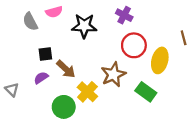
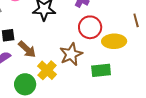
yellow ellipse: (160, 60) -> (114, 41), turned 75
green rectangle: (146, 92) -> (101, 70), turned -42

